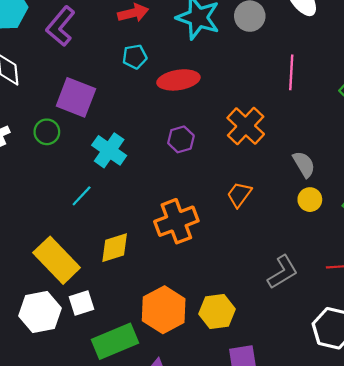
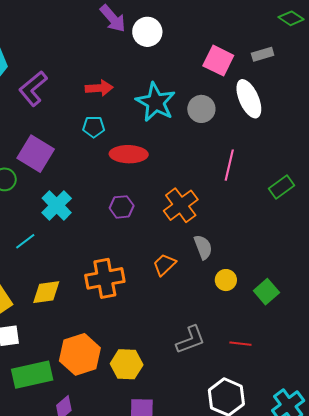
gray semicircle: (304, 164) -> (203, 247), moved

